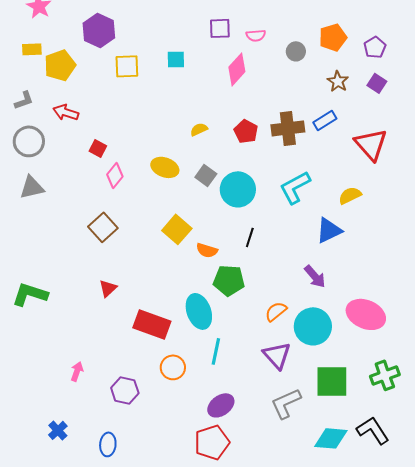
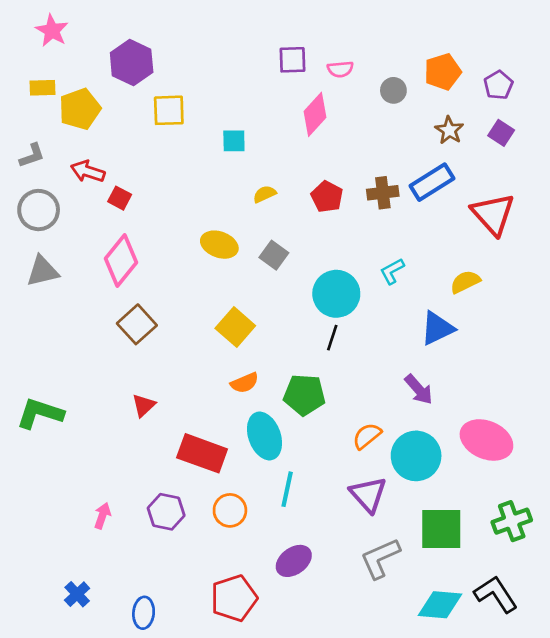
cyan square: (176, 59) -> (234, 141), moved
blue rectangle: (325, 120) -> (432, 182), size x1.4
brown cross: (288, 128) -> (383, 193), size x0.7
red square: (98, 148) -> (120, 198), moved
pink diamond: (115, 175) -> (121, 261), moved, size x1.5
cyan L-shape: (295, 187) -> (392, 271), size x0.6
cyan circle: (238, 189) -> (336, 294), moved
orange semicircle: (207, 250) -> (245, 383), moved, turned -40
purple hexagon: (125, 390) -> (166, 512), moved
red pentagon: (212, 442) -> (234, 598), moved

